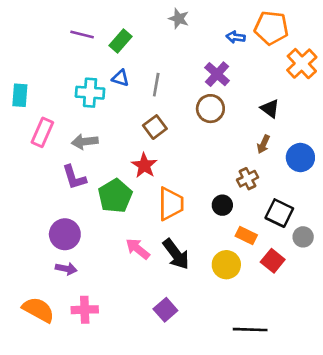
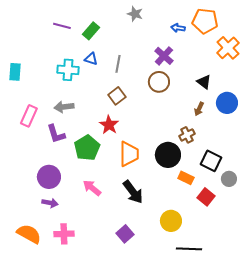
pink rectangle: (42, 132) -> (29, 116), moved
blue circle: (300, 158) -> (227, 103), moved
black circle: (222, 205) -> (168, 155), size x1.6
pink arrow: (138, 249) -> (92, 188), moved
yellow circle: (226, 265) -> (171, 221), moved

